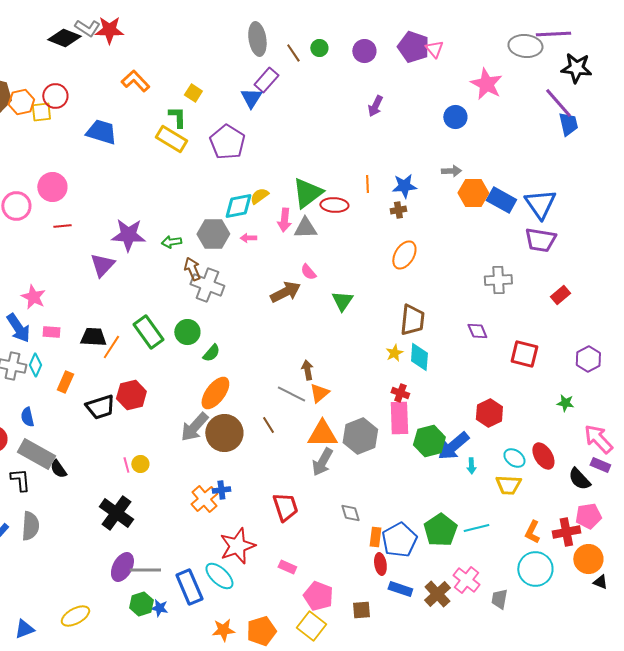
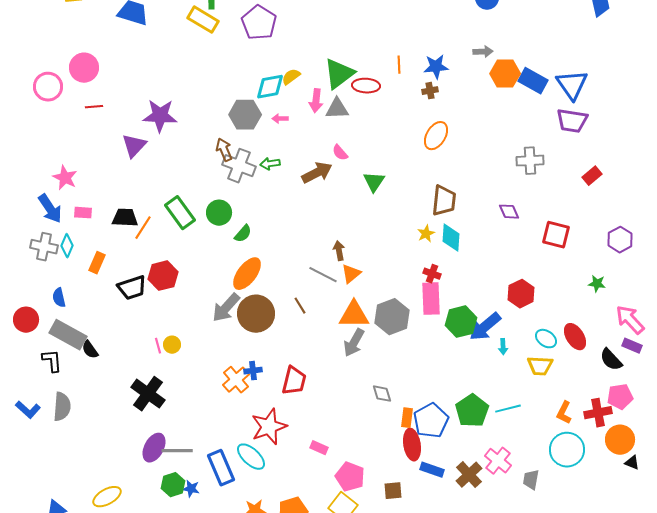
green arrow: (171, 242) -> (270, 164), moved
red trapezoid: (285, 507) -> (294, 381), moved, turned 32
red ellipse: (380, 564) -> (412, 445), size x1.4

